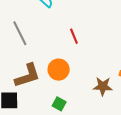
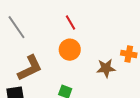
orange circle: (59, 70) -> (70, 50), moved

